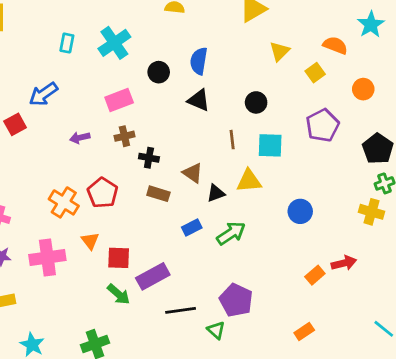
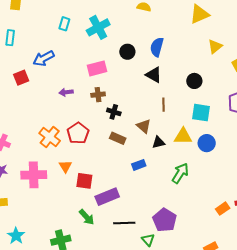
brown line: (232, 140) -> (163, 105), moved
blue circle: (300, 211) -> (207, 143), moved
green arrow: (231, 233) -> (180, 173), moved, turned -30
green arrow: (119, 294) -> (87, 217), moved

